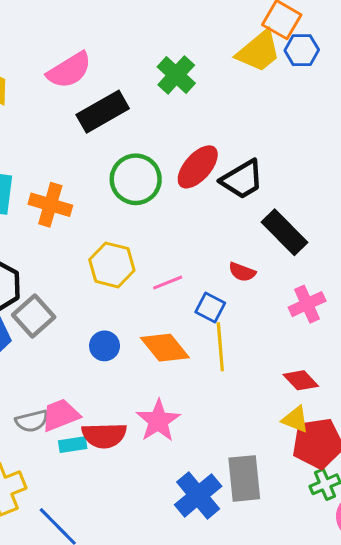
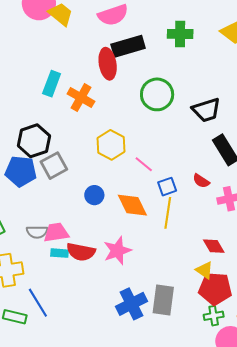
green cross: (176, 75) -> (180, 34), turned 35
red ellipse: (198, 167) -> (108, 64), moved, turned -64
green circle: (136, 179) -> (157, 94), moved
red semicircle: (242, 272) -> (201, 181), moved
pink line: (168, 283) -> (144, 164), turned 48
blue square: (210, 308) -> (167, 187), turned 30

